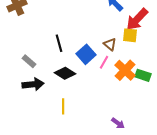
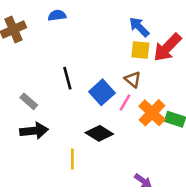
yellow square: (130, 35) -> (140, 50), moved
black diamond: (65, 73) -> (99, 133), moved

